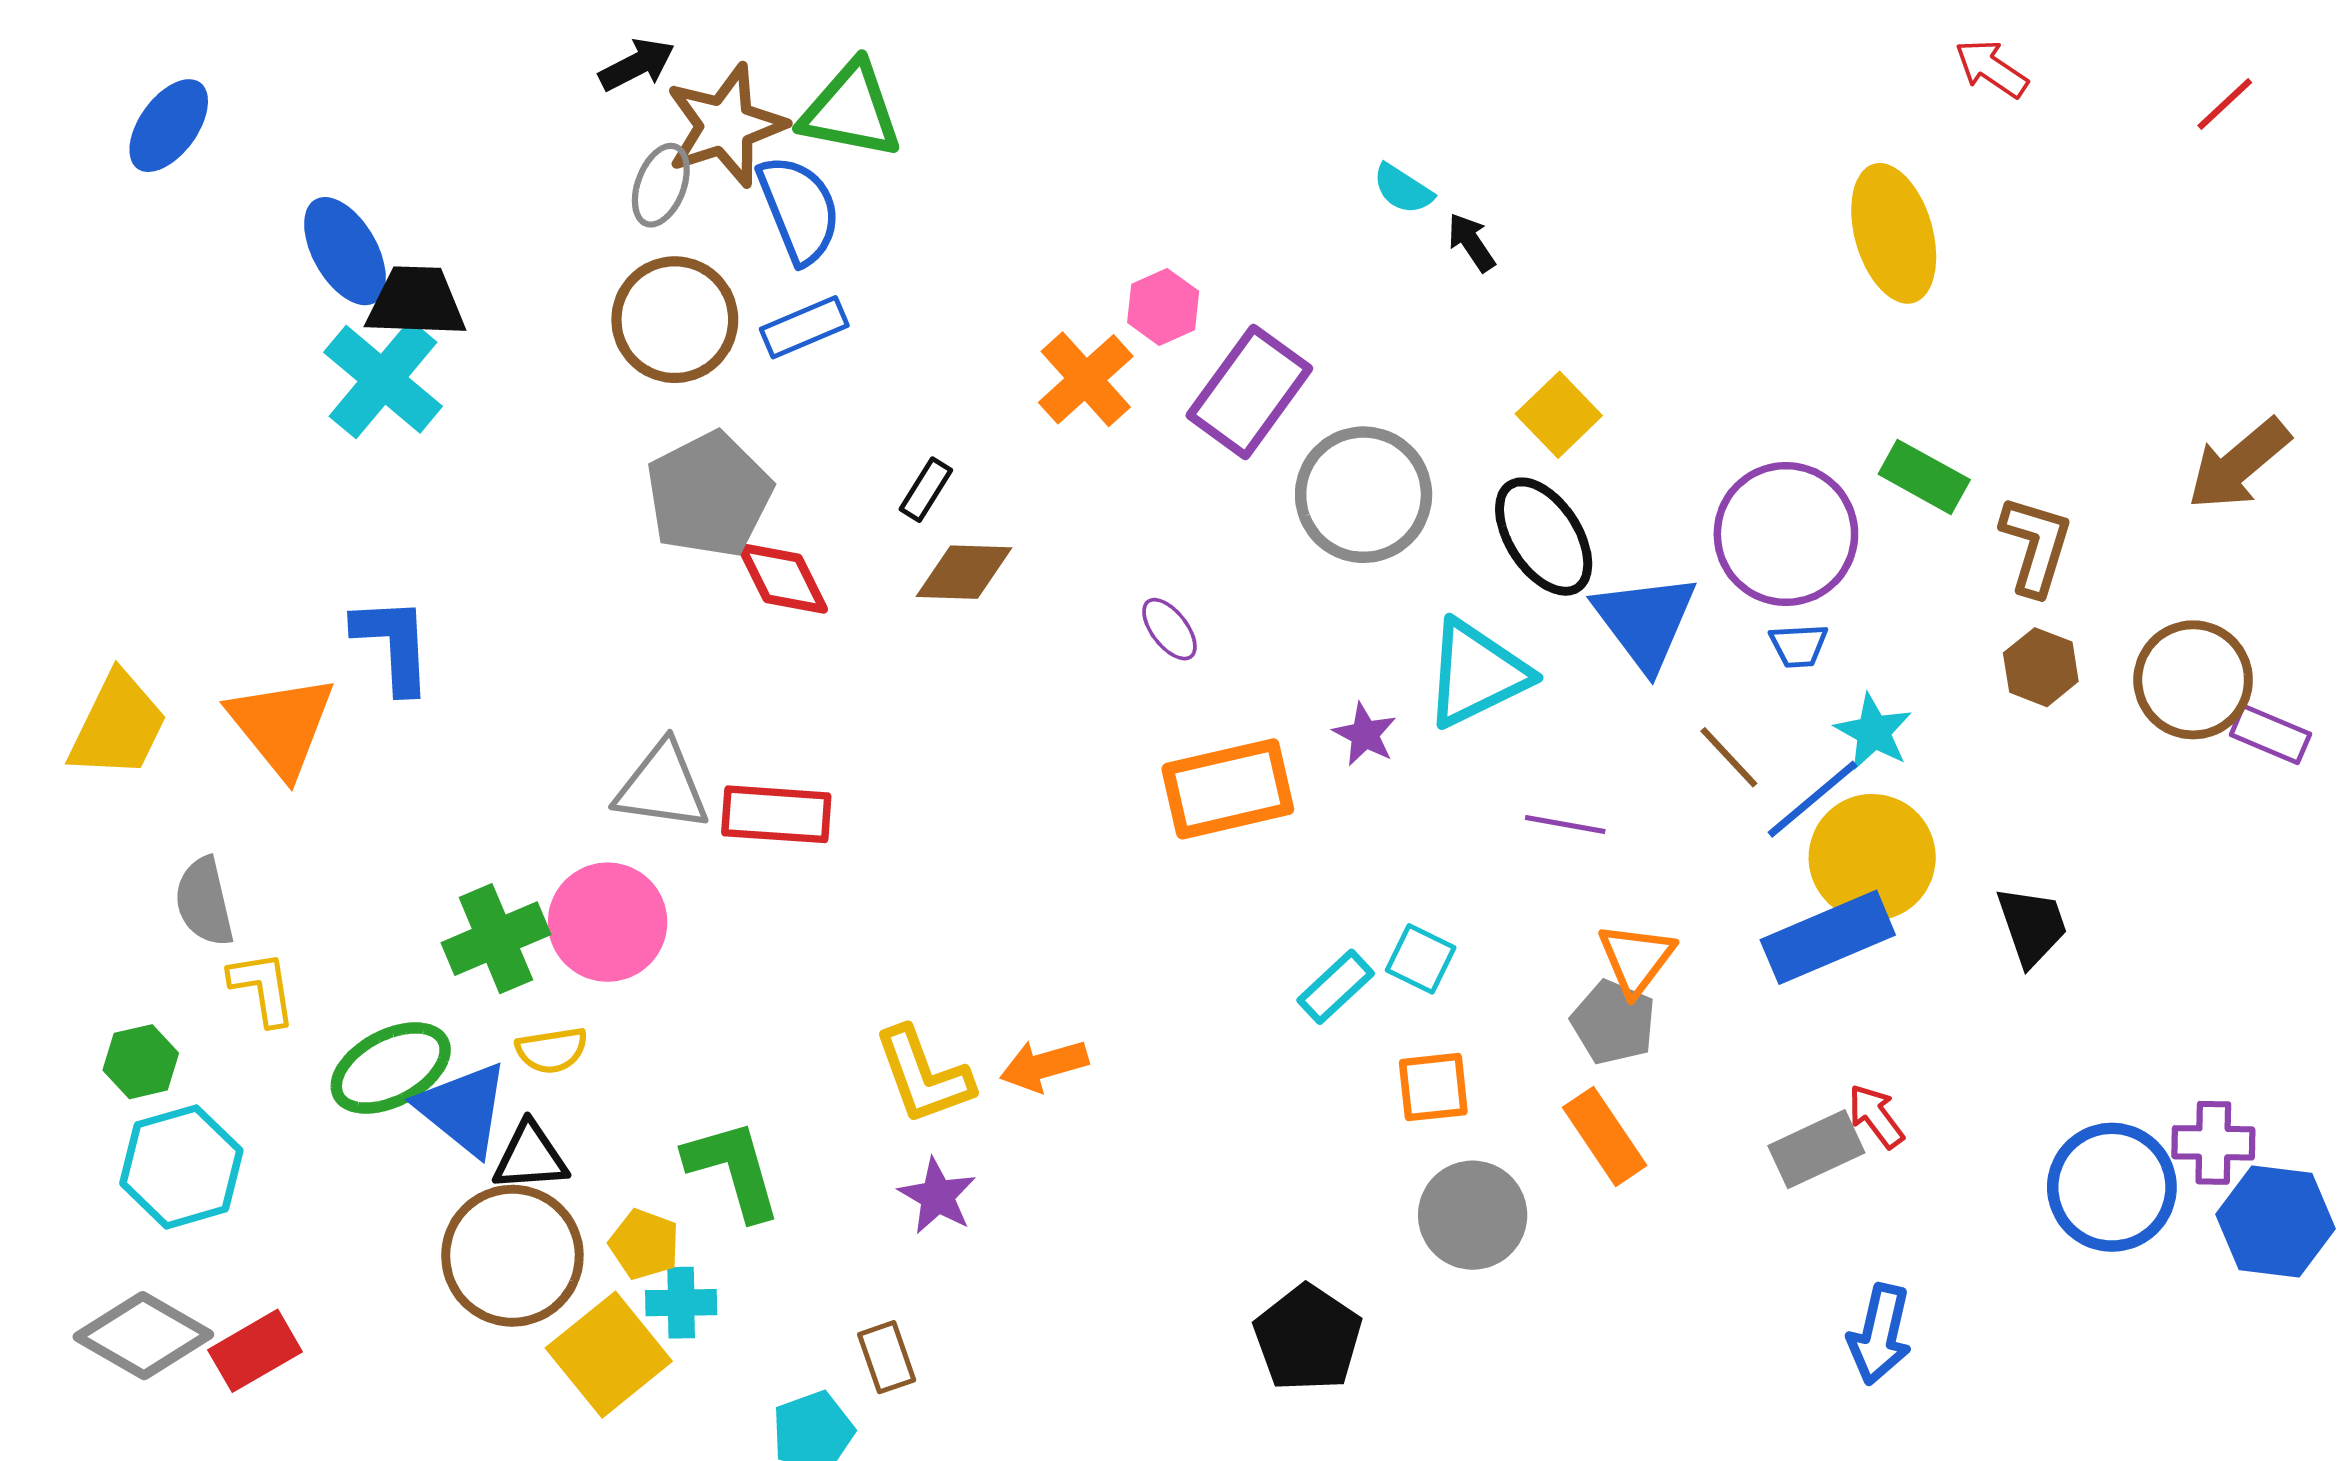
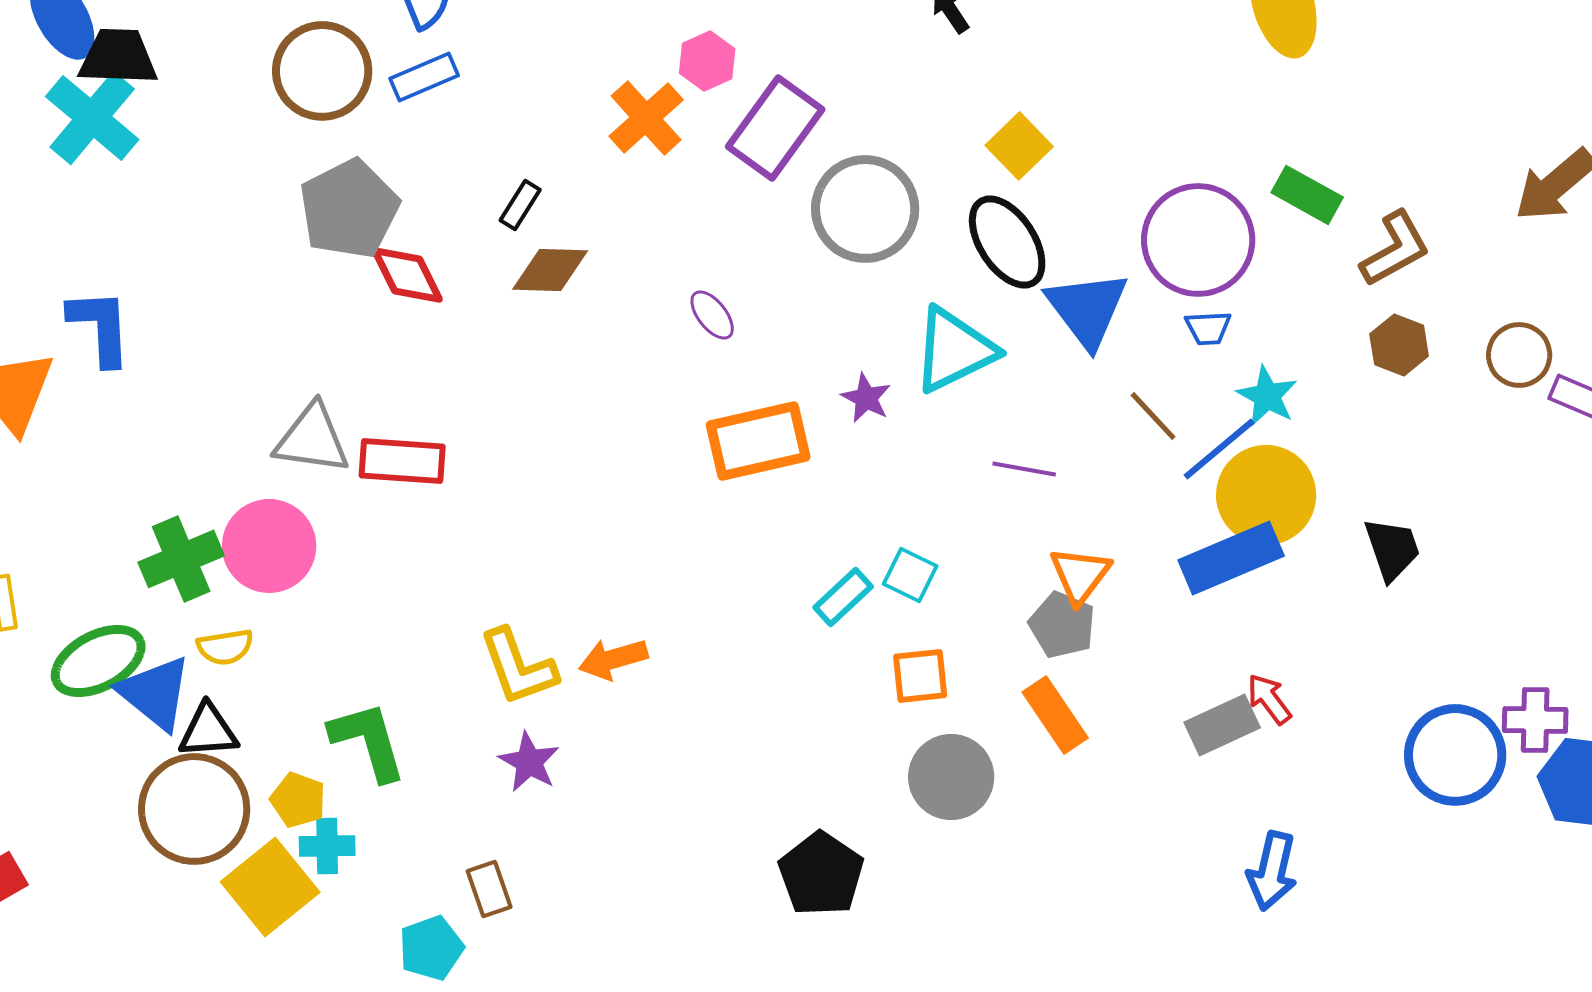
brown L-shape: (2036, 545) -> (1395, 249), turned 44
brown circle: (2193, 680) -> (1519, 355), size x0.7

